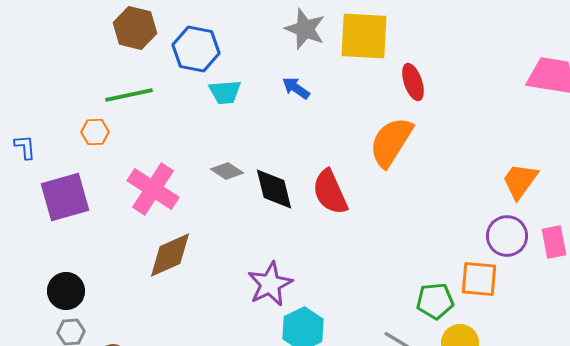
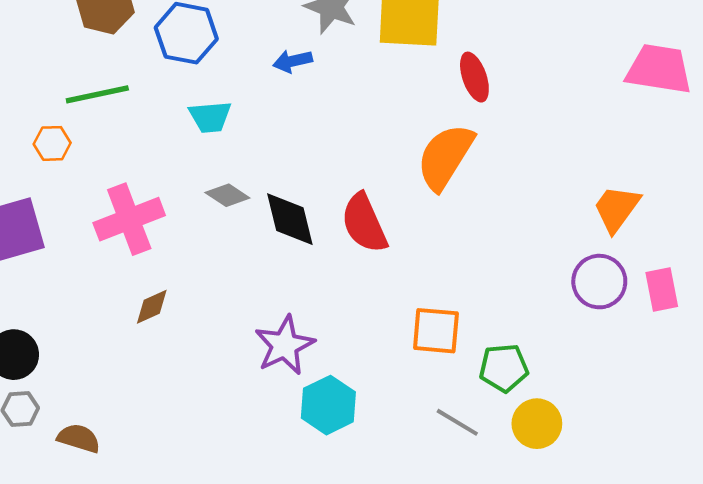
blue arrow: (296, 88) -> (293, 61), moved, turned -48
cyan trapezoid: (225, 92) -> (210, 117), moved
pink cross: (153, 189) -> (129, 219), turned 36
brown diamond: (170, 255) -> (152, 307), size x0.6
orange square: (479, 279) -> (436, 331), moved

